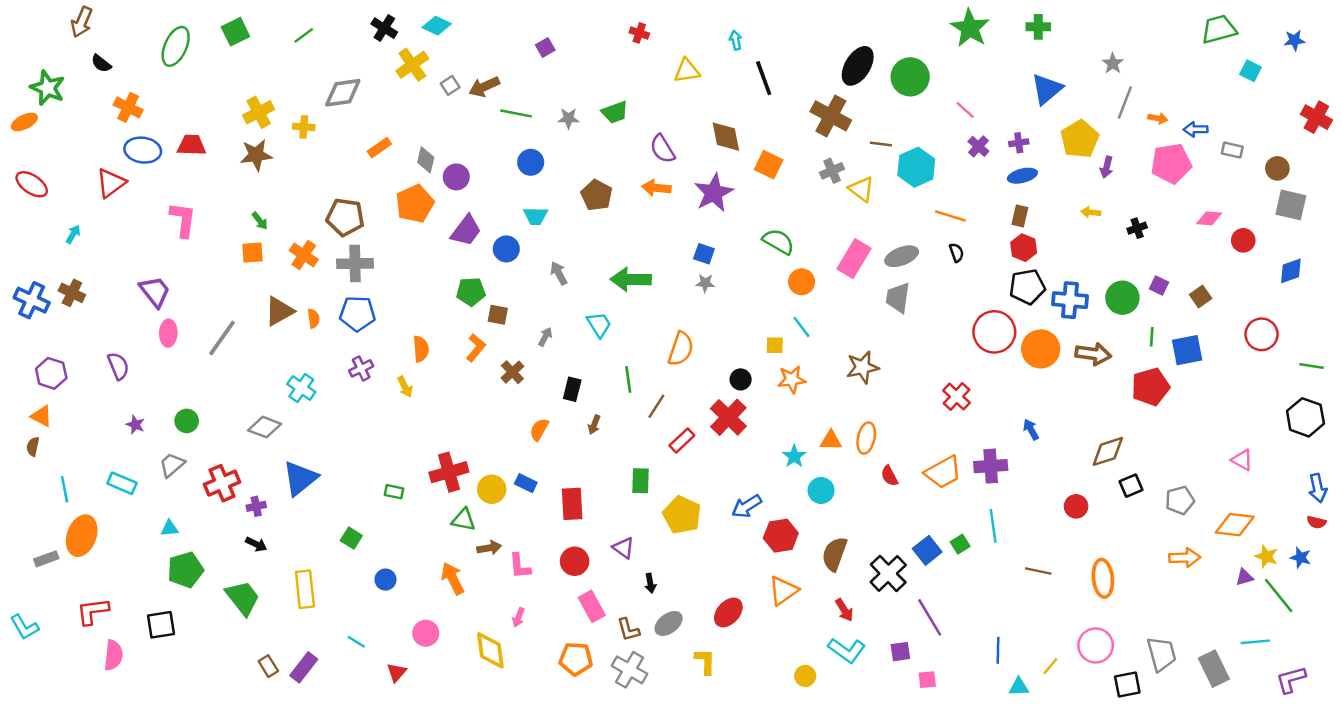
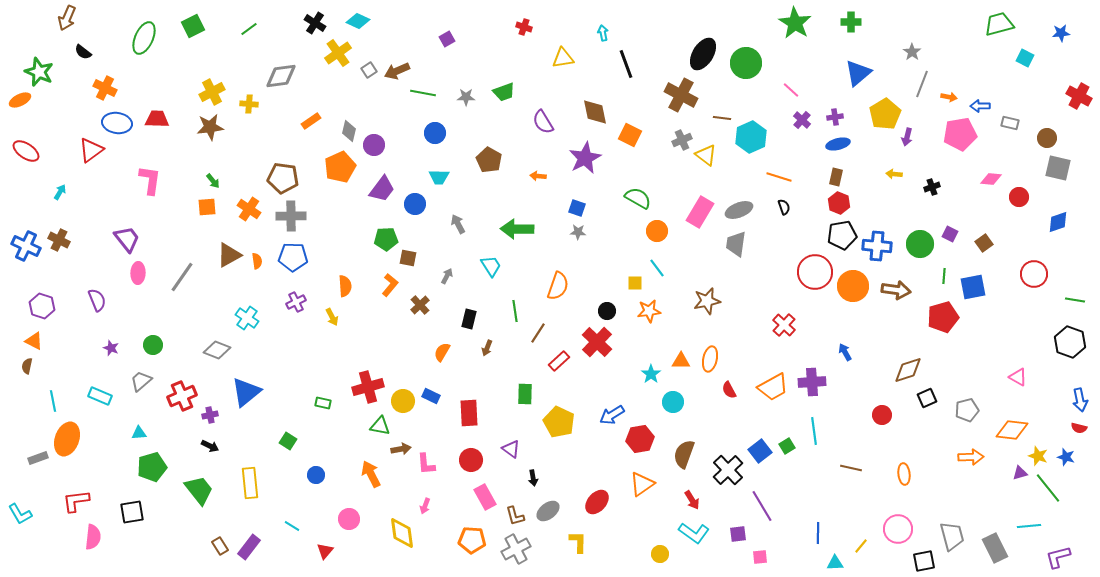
orange arrow: (656, 188) -> (538, 176), moved, size x0.7
orange ellipse: (1103, 578) -> (904, 474), size x0.7
gray cross: (630, 670) -> (516, 549), turned 32

